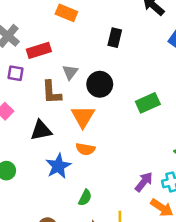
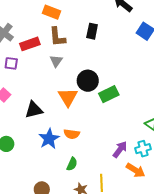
black circle: (100, 84) -> (88, 81), moved
brown L-shape: (52, 92) -> (57, 37), moved
green rectangle: (148, 103) -> (109, 94), moved
orange semicircle: (85, 149) -> (72, 134), moved

